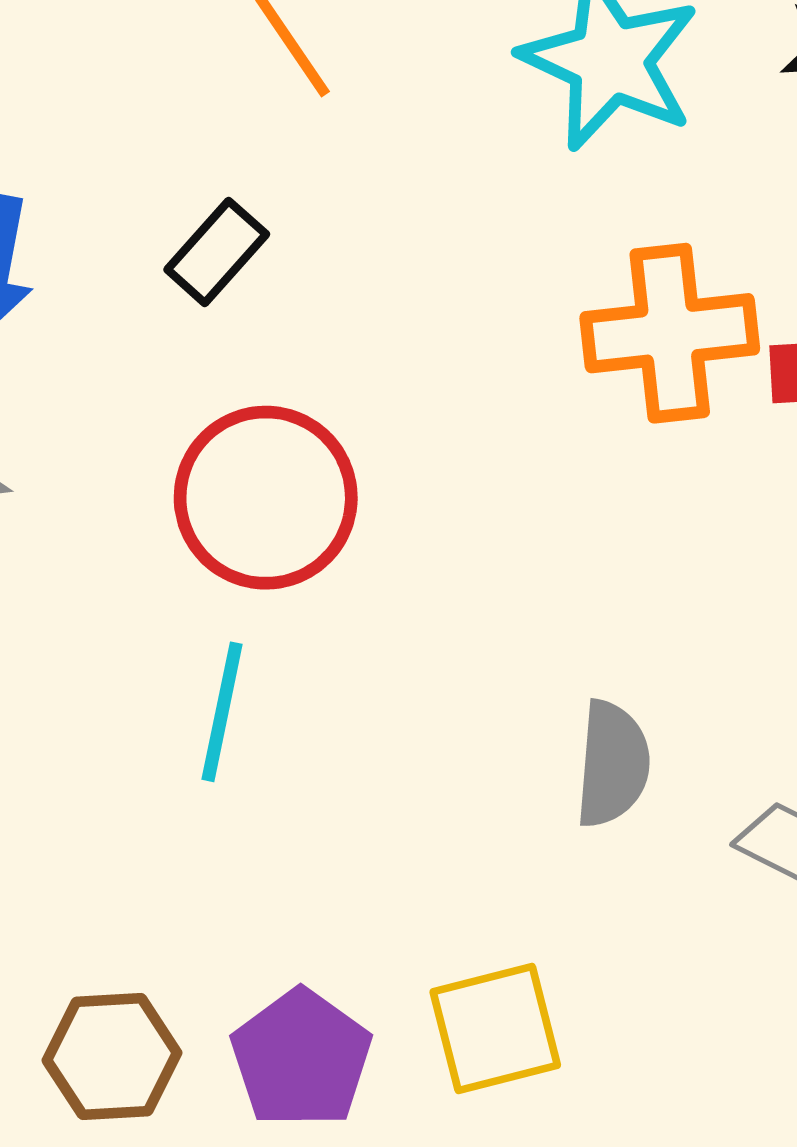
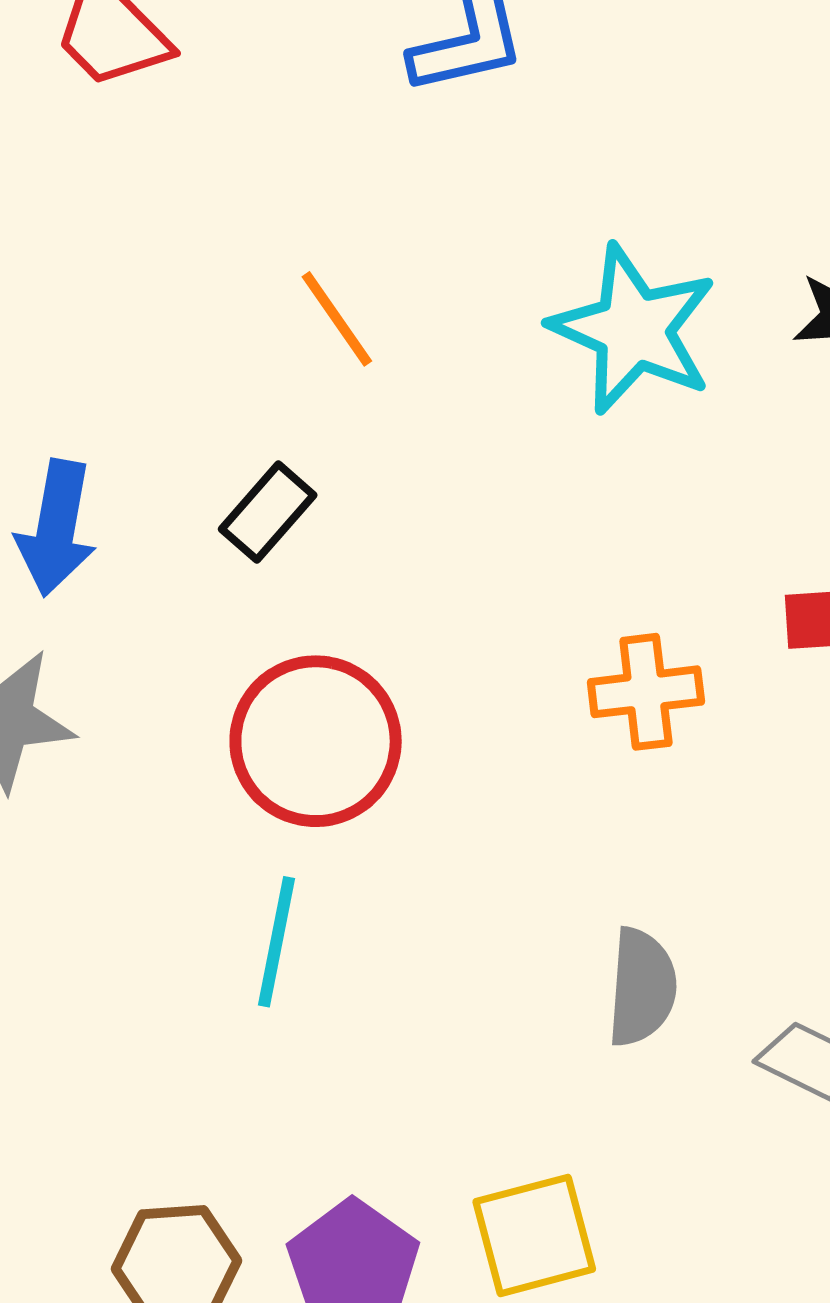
orange cross: (670, 333) -> (646, 692), moved, size x0.7

